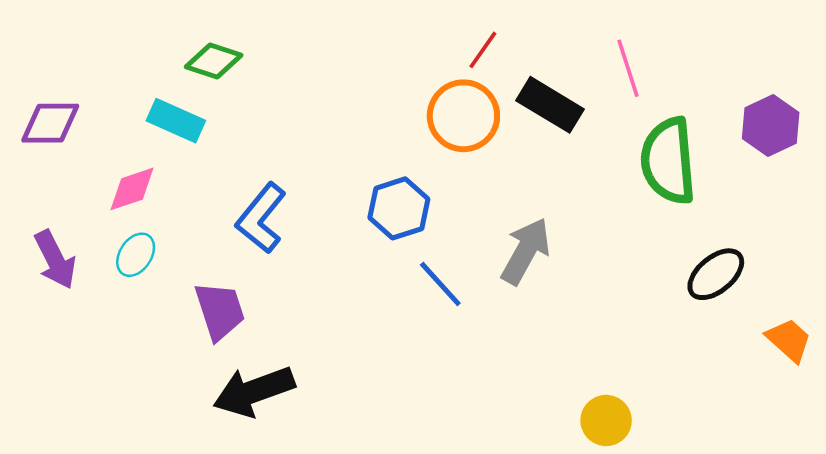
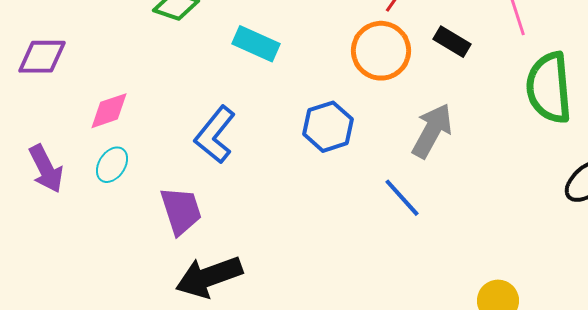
black rectangle: (550, 105) -> (452, 42), size x0.7
cyan rectangle: (176, 121) -> (256, 44), moved
gray arrow: (526, 251) -> (432, 131), moved
blue line: (440, 284) -> (402, 198), moved

